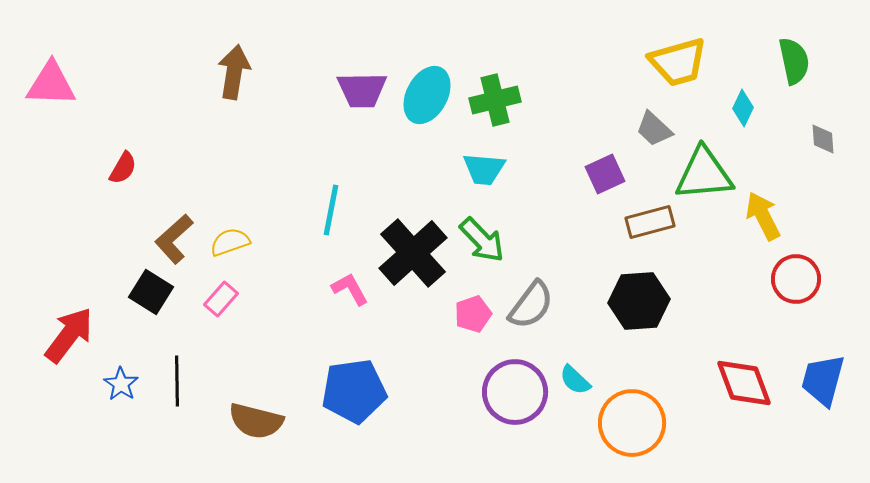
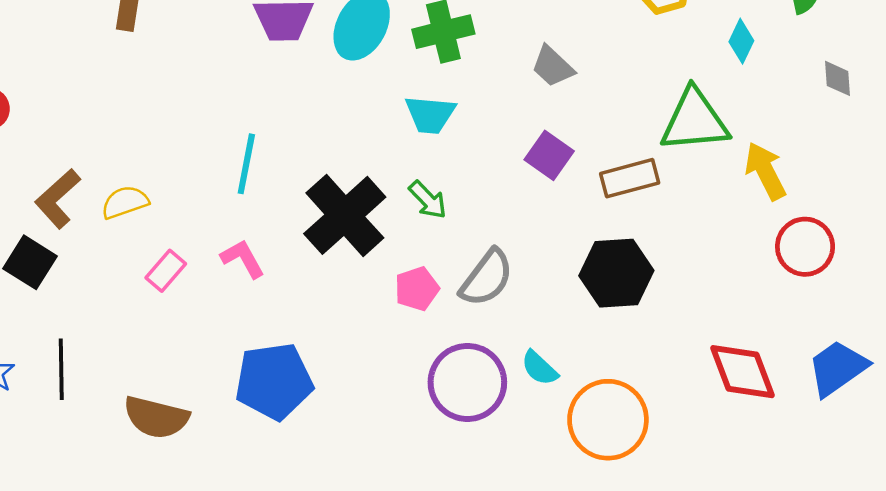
gray trapezoid: (654, 129) -> (553, 66), moved
purple square: (605, 174) -> (549, 155), moved, turned -30
green arrow: (482, 240) -> (428, 200), size x0.7
pink L-shape: (350, 289) -> (243, 259), moved
pink rectangle: (221, 299) -> (166, 271), moved
blue trapezoid: (823, 380) -> (837, 368), turned 40

